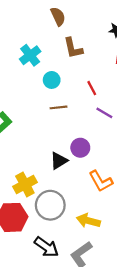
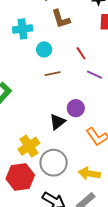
cyan cross: (30, 55) -> (23, 29), turned 36

